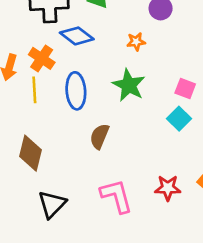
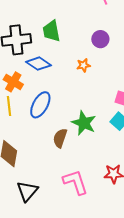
green star: (129, 85) -> (84, 123), moved
blue ellipse: (76, 91) -> (40, 105), turned 36

